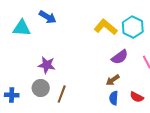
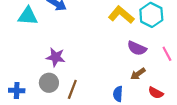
purple semicircle: (120, 57) -> (137, 48), turned 60
brown arrow: (113, 80) -> (138, 74), moved
blue semicircle: (114, 98) -> (118, 94), moved

